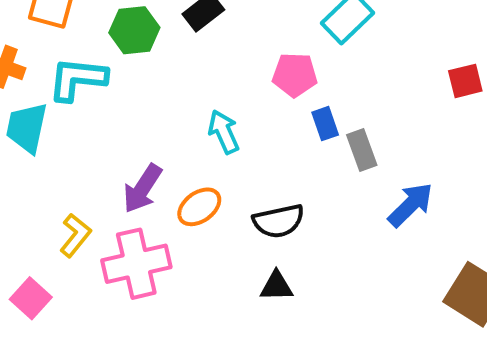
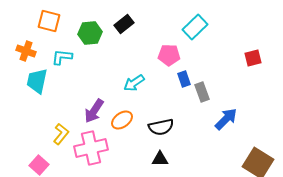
cyan L-shape: (77, 79) -> (62, 57), size x0.7
cyan arrow: (224, 132) -> (134, 83), turned -100

